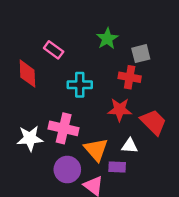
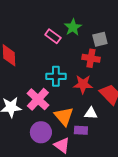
pink rectangle: (54, 50) -> (53, 36), moved
cyan cross: (80, 85) -> (56, 76), moved
pink cross: (64, 128) -> (38, 99), turned 30

